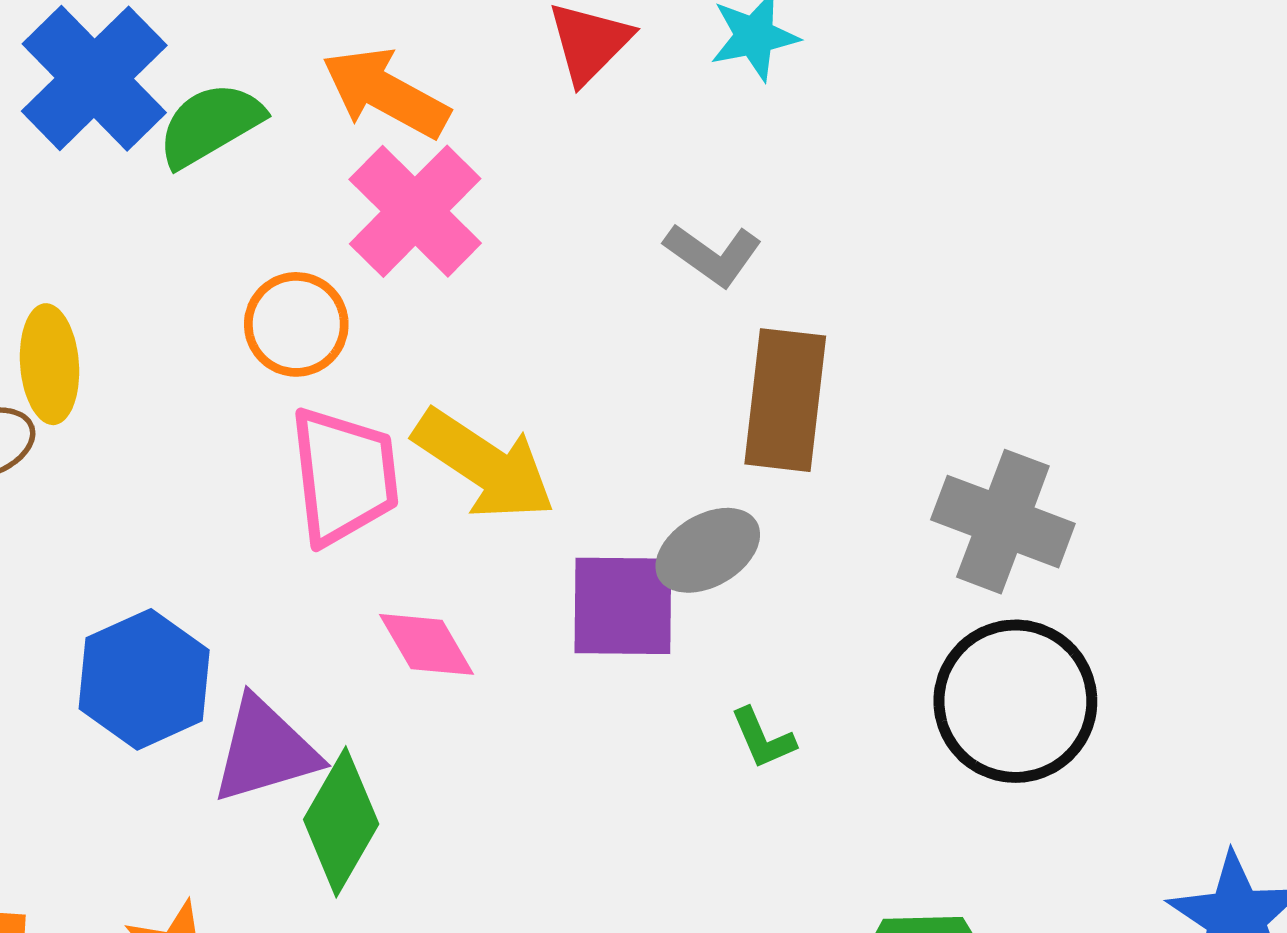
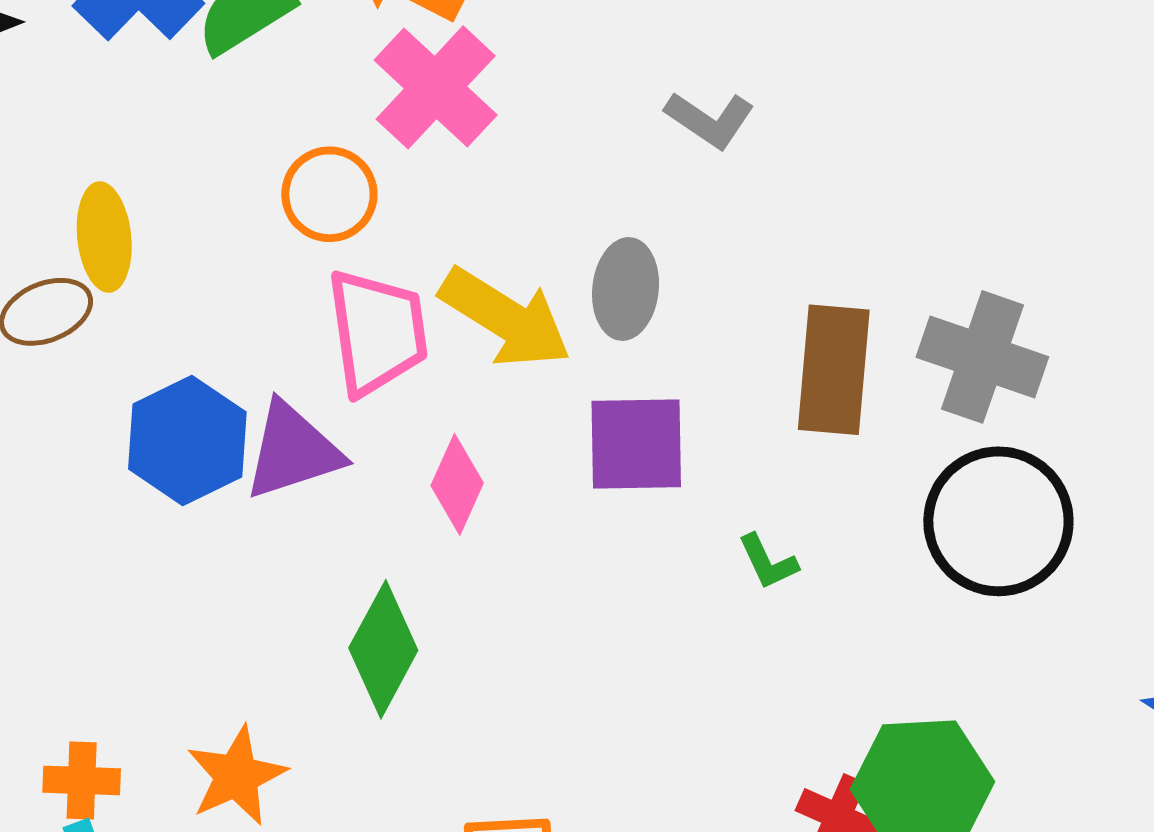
brown rectangle: (785, 400) -> (834, 370), moved
gray ellipse: (708, 550) -> (626, 289), moved, turned -52
pink diamond: (427, 644) -> (457, 484), turned 56
blue hexagon: (144, 679) -> (187, 440), moved
purple triangle: (265, 750) -> (293, 451), moved

